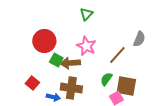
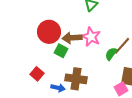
brown arrow: (70, 63) -> (72, 38), moved
green semicircle: (106, 79) -> (111, 54), moved

